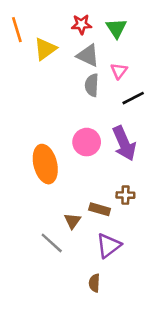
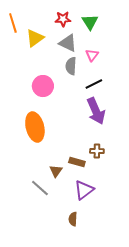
black line: (133, 98) -> (94, 84), moved
pink circle: (87, 142) -> (43, 86), moved

